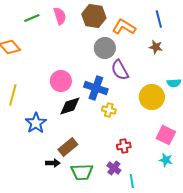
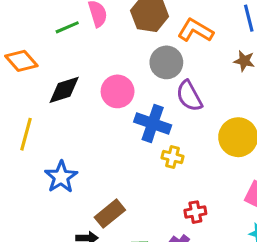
green line: (32, 18) -> (67, 27), moved
pink circle: (61, 81) -> (118, 91), moved
black diamond: (70, 106) -> (64, 90), moved

